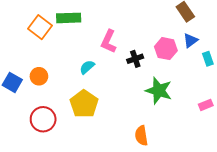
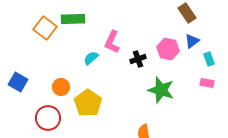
cyan semicircle: (87, 67) -> (91, 58), moved
orange circle: (39, 76) -> (61, 87), moved
pink rectangle: (206, 105) -> (207, 83), moved, turned 32

